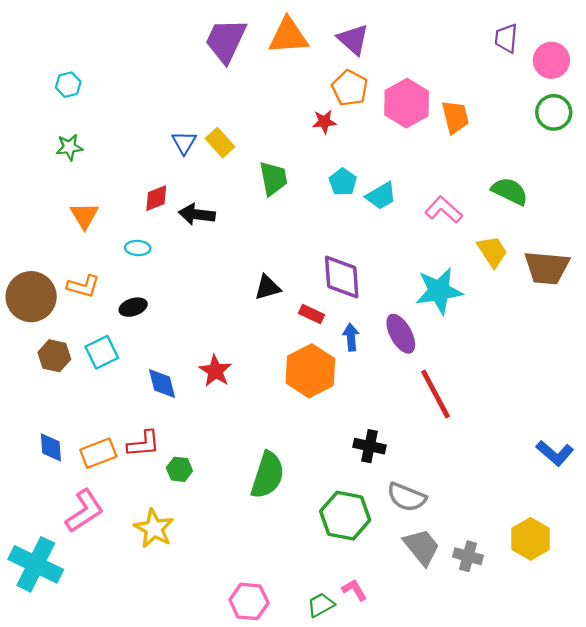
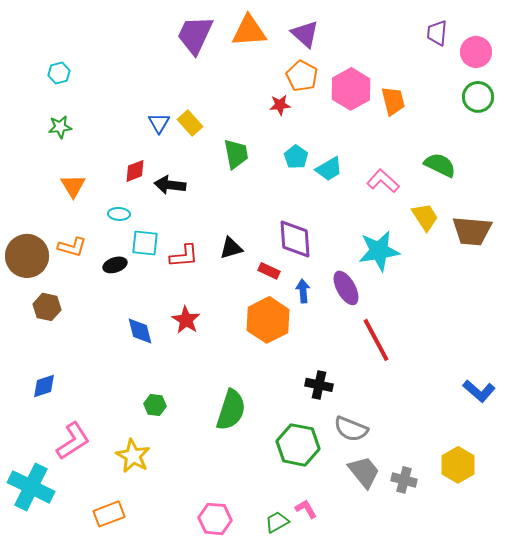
cyan square: (102, 352) -> (145, 243), moved, turned 32
red L-shape: (144, 444) -> (184, 256), moved
blue diamond: (51, 447) -> (44, 386), turned 76
orange rectangle: (98, 453) -> (109, 514), moved

